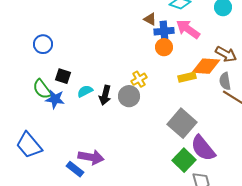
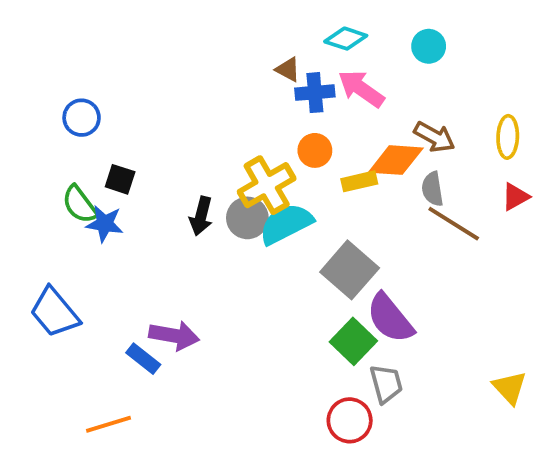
orange circle: (164, 47) -> (315, 150), moved
yellow cross: (139, 79) -> (267, 185), size x1.8
cyan semicircle: (85, 91) -> (286, 224), moved, size x1.8

